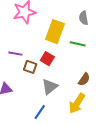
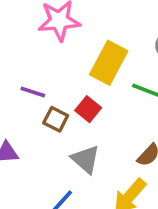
gray triangle: (50, 87) -> (85, 159), turned -48

